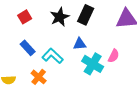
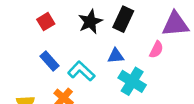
pink semicircle: (114, 56) -> (156, 50), moved

